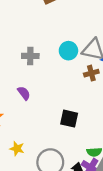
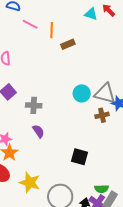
gray cross: (30, 56) -> (34, 105), moved
yellow star: (17, 149) -> (30, 183), size x1.5

